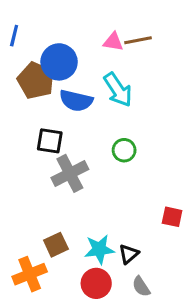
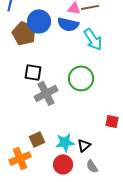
cyan arrow: (118, 90) -> (93, 39), moved
blue semicircle: (76, 101) -> (68, 24), moved
green circle: (124, 150) -> (81, 78), size x1.6

